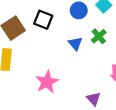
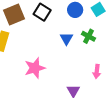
green cross: (99, 36) -> (89, 36), turned -32

